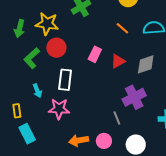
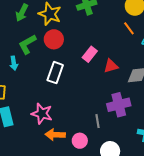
orange line: (122, 28) -> (129, 28), moved
cyan arrow: (37, 91) -> (14, 63), moved
pink star: (59, 109) -> (42, 114), moved

